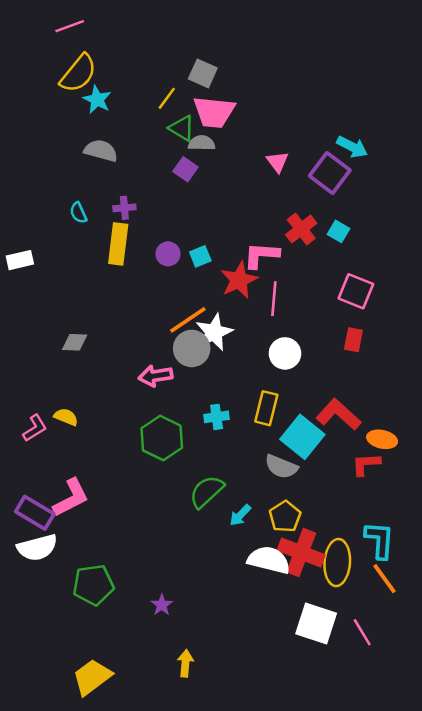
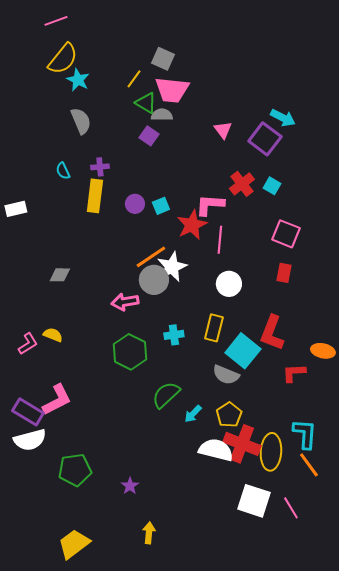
gray semicircle: (101, 151) -> (81, 121), turned 52
red L-shape: (338, 414) -> (272, 333), turned -111
orange ellipse: (382, 439) -> (323, 351), moved

